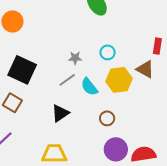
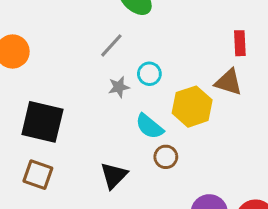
cyan circle: (108, 52) -> (149, 74), moved
gray line: (67, 80) -> (111, 45), moved
brown circle: (107, 118) -> (166, 157), moved

